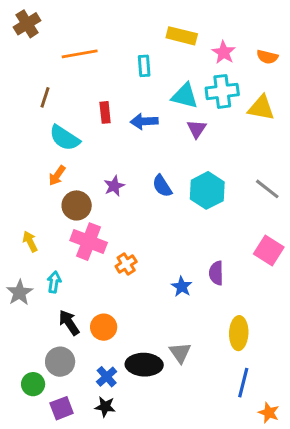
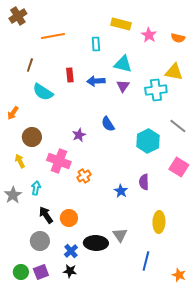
cyan cross: (222, 91) -> (156, 90), moved
purple triangle: (197, 129) -> (123, 86), moved
orange arrow: (57, 175) -> (13, 113), moved
purple star: (114, 186) -> (79, 135), moved
cyan hexagon: (207, 190) -> (148, 141), moved
brown circle: (77, 205) -> (32, 137), moved
blue line: (243, 383) -> (146, 261), moved
green circle: (33, 384) -> (21, 272), moved

